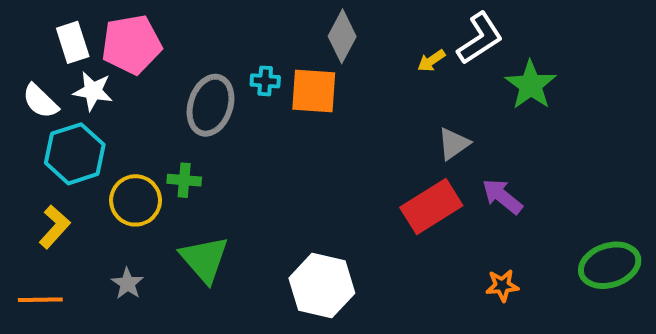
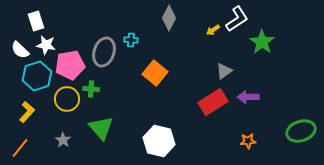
pink pentagon: (131, 44) -> (70, 65), moved
orange square: (314, 91) -> (155, 73), moved, turned 35
purple arrow: (502, 196) -> (248, 97), turned -40
orange line: (40, 300) -> (20, 148), turned -50

